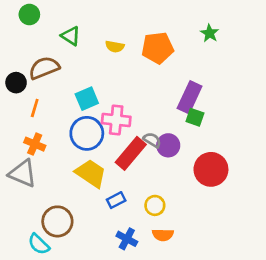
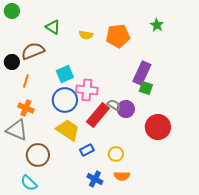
green circle: (29, 15) -> (12, 11), moved
brown circle: (57, 221) -> (38, 155), moved

